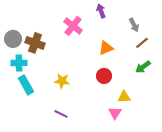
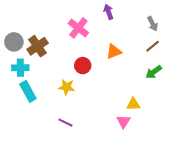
gray arrow: (134, 25) -> (153, 24), moved
brown cross: (35, 43) -> (38, 46), turned 36
red circle: (104, 76) -> (83, 66), moved

